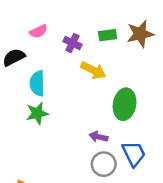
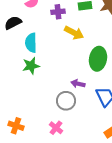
purple cross: (72, 43) -> (58, 12), turned -32
gray circle: (104, 164) -> (66, 101), moved

